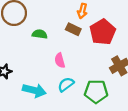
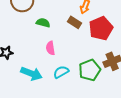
pink semicircle: (60, 60) -> (50, 48), moved
green pentagon: (96, 91) -> (90, 70), moved, turned -30

